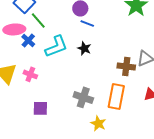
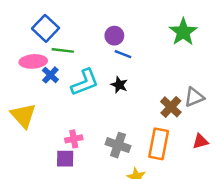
green line: (38, 20) -> (63, 50), turned -42
brown cross: (126, 66) -> (171, 107), turned 36
pink cross: (30, 74) -> (74, 139), moved, turned -32

